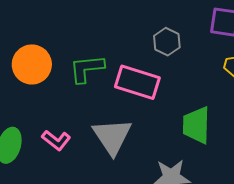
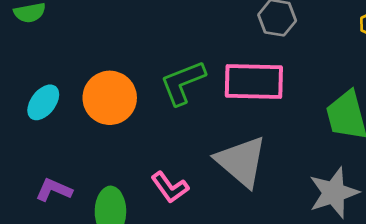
pink L-shape: (56, 140) -> (170, 187), turned 32

